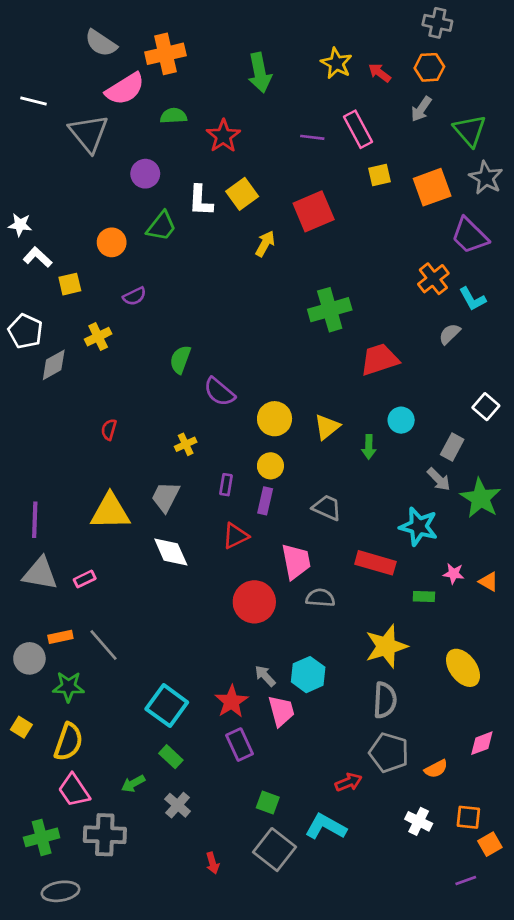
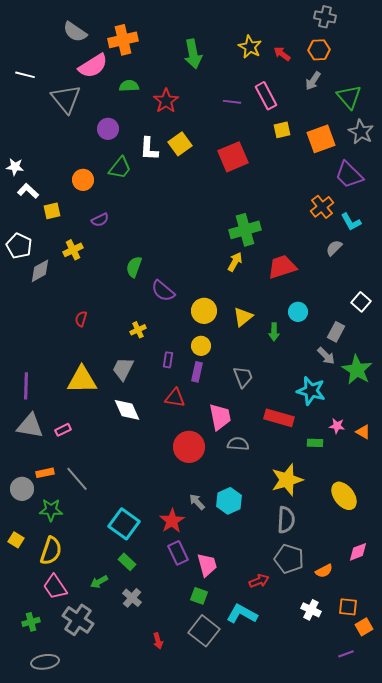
yellow arrow: (265, 244) -> (235, 262), moved
gray trapezoid: (327, 508) -> (243, 377), turned 45
red triangle: (235, 536) -> (175, 398), turned 35
pink trapezoid: (281, 711) -> (207, 565), moved
gray cross: (105, 835) -> (78, 620), turned 32
green cross: (42, 837) -> (31, 622), size x0.7

